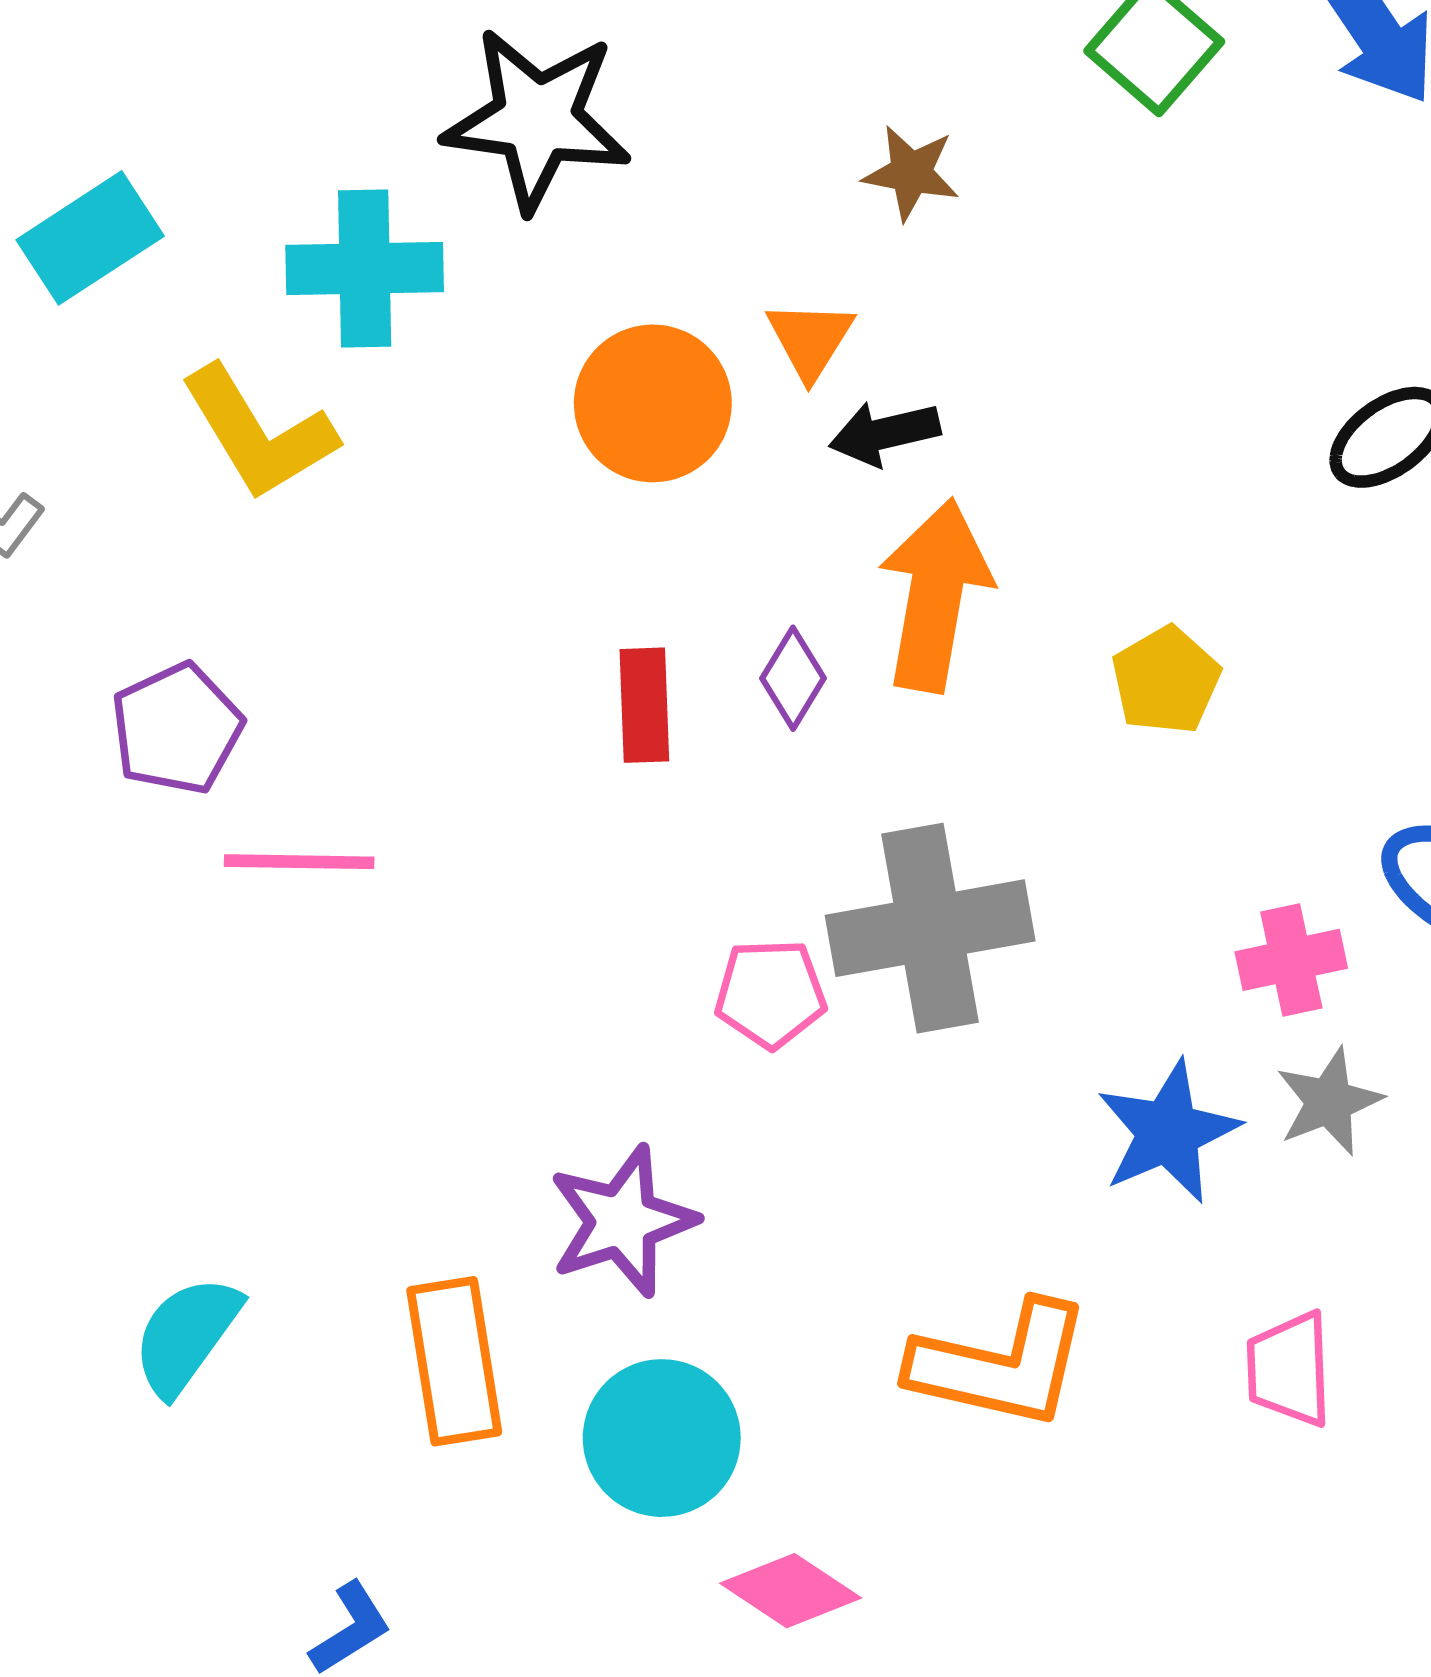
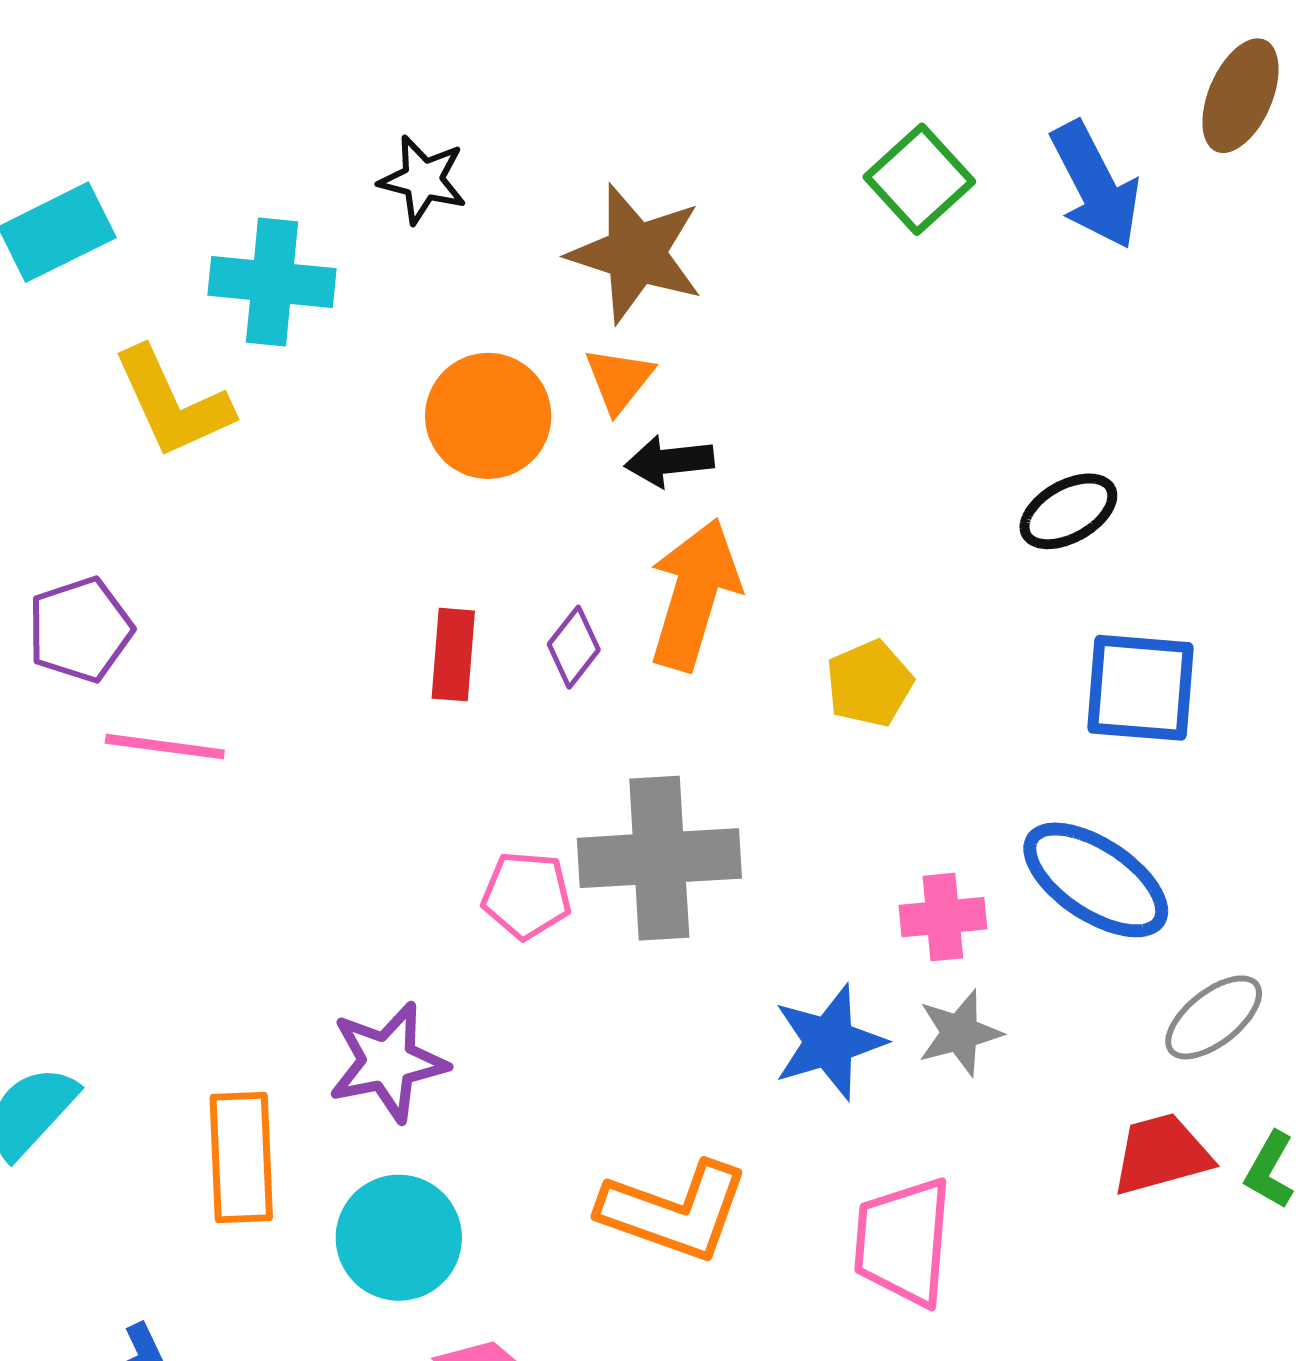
black star: (537, 119) -> (423, 180), size x0.6
brown star: (911, 173) -> (636, 253), moved, size x1.8
pink trapezoid: (1289, 1369) -> (903, 1242), size x1.4

